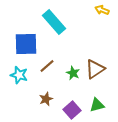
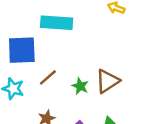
cyan rectangle: (54, 22) -> (57, 23), turned -45

